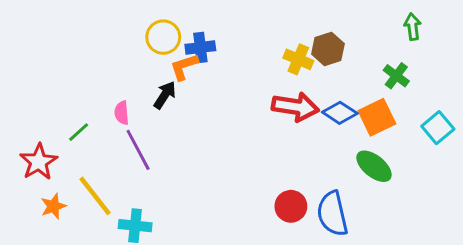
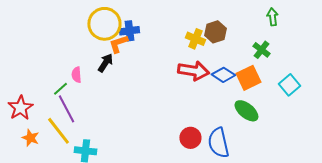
yellow circle: (163, 37) -> (104, 24), size x1.4
green line: (79, 132) -> (60, 89), moved
purple line: (138, 150) -> (66, 109), moved
orange star: (53, 206) -> (30, 138), turned -30

